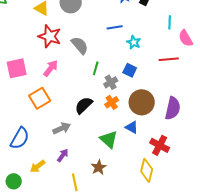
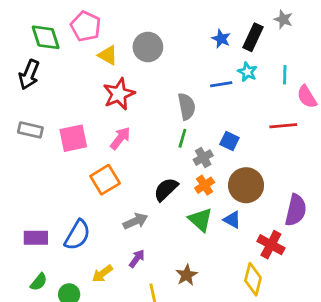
blue line: (115, 27) -> (221, 84), moved
red star: (50, 36) -> (119, 94), turned 30
cyan star: (134, 42) -> (247, 72), moved
gray semicircle: (80, 45) -> (187, 106), moved, turned 30
purple semicircle: (173, 108) -> (296, 210), moved
green triangle: (109, 139) -> (200, 220), moved

